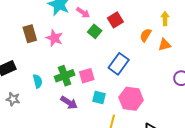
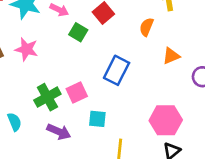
orange triangle: (165, 45) -> (171, 56), moved
cyan semicircle: (38, 81) -> (14, 122), moved
pink hexagon: (131, 99) -> (166, 120), moved

